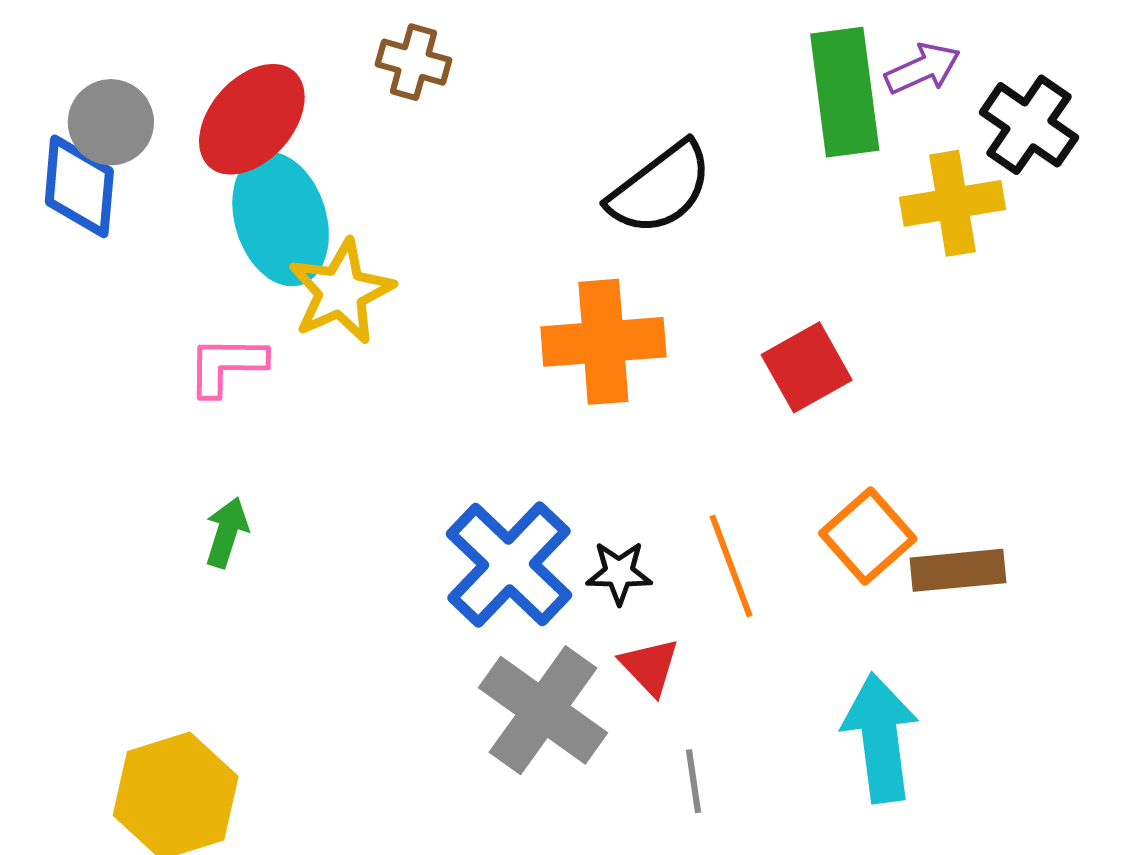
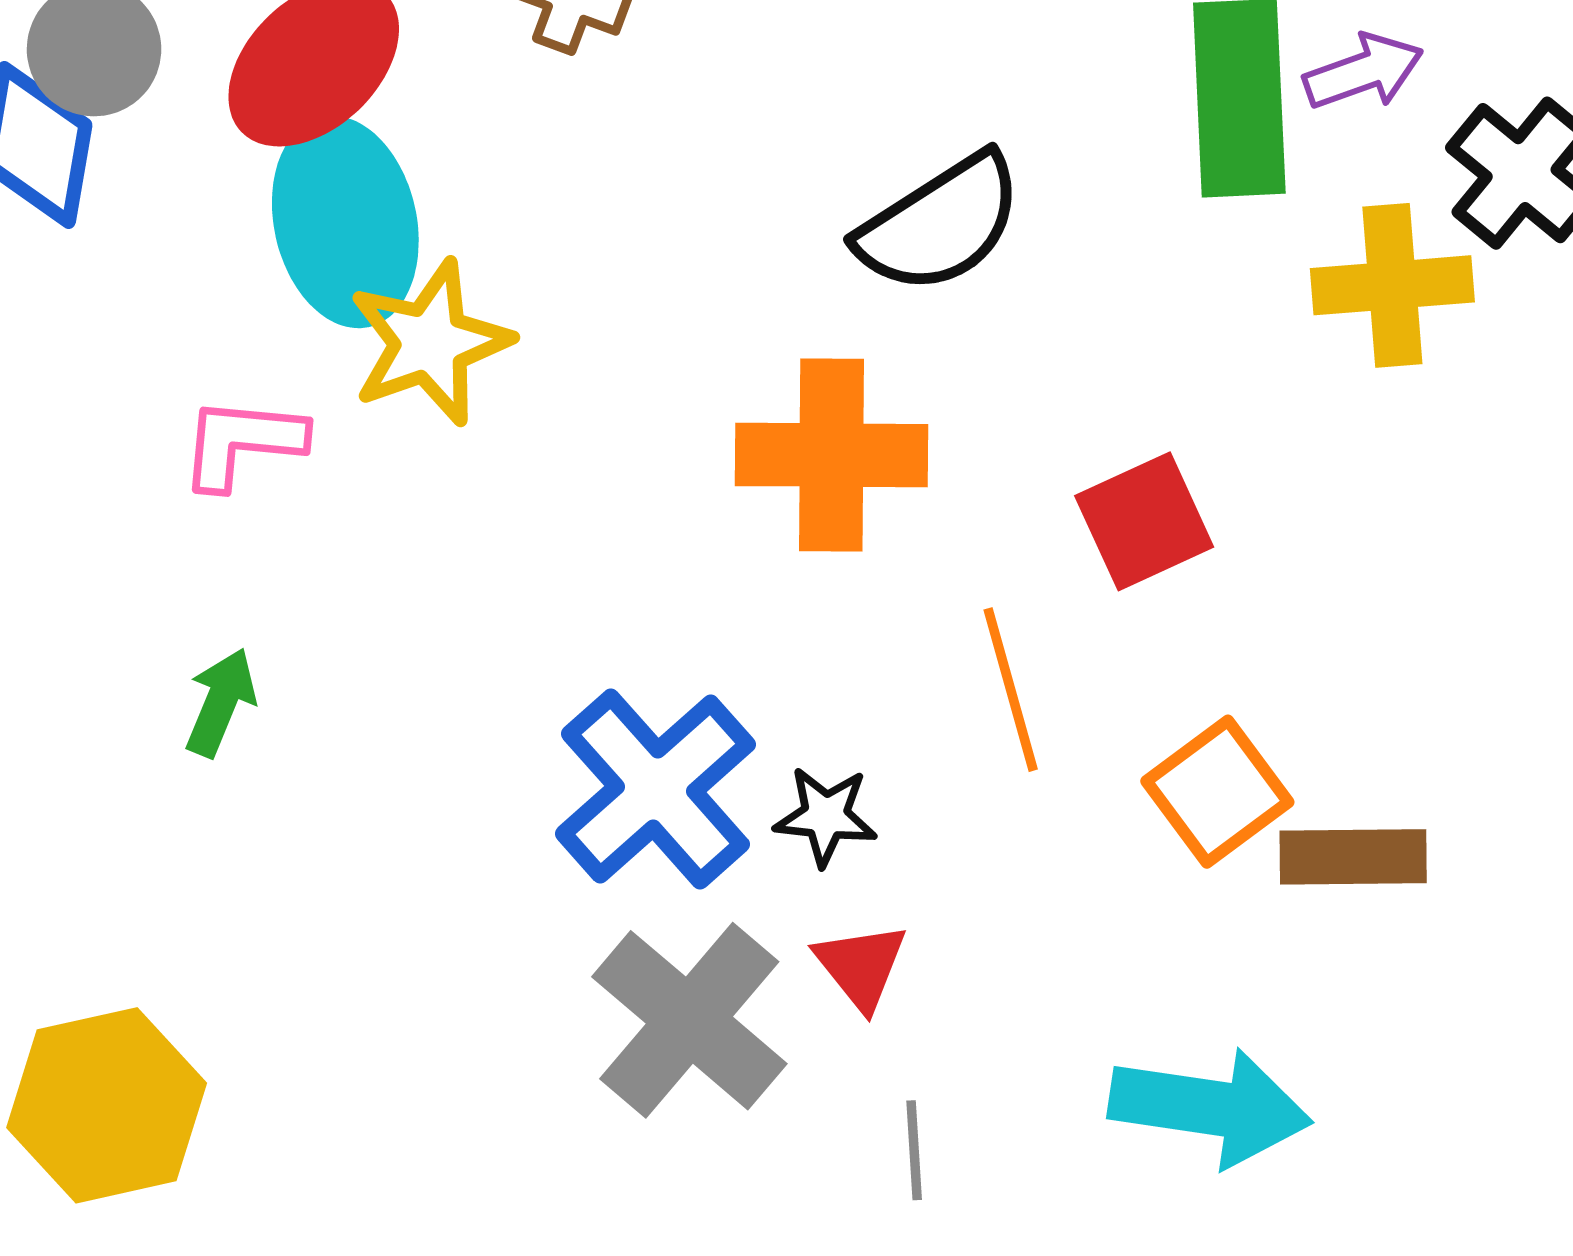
orange line: (731, 566) -> (1011, 690), moved
cyan arrow: (880, 738) -> (1210, 1107), turned 101

